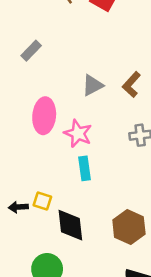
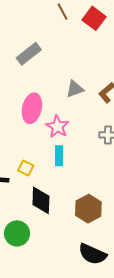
gray rectangle: (31, 51) -> (29, 54), size x1.4
yellow square: (42, 201) -> (26, 168), moved

